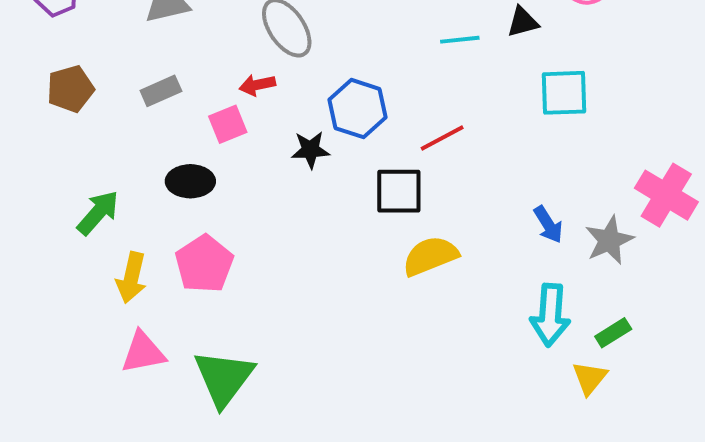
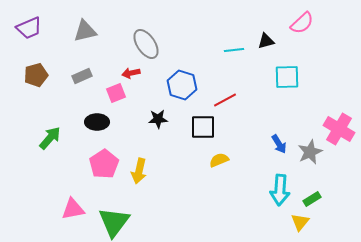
black star: (310, 150) -> (158, 119), moved
yellow semicircle: (430, 256) -> (219, 160), size x0.7
yellow arrow: (131, 278) -> (139, 171), moved

